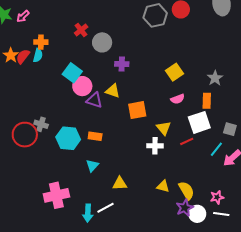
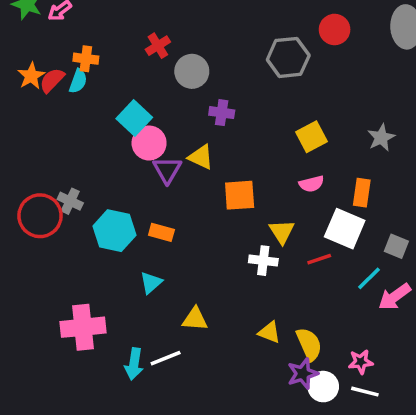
gray hexagon: (155, 15) -> (288, 57), moved
gray star: (215, 78) -> (381, 138), moved
purple triangle: (94, 100) -> (167, 170), turned 36
white square: (199, 122) -> (345, 229), turned 35

